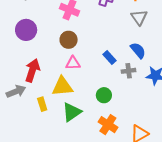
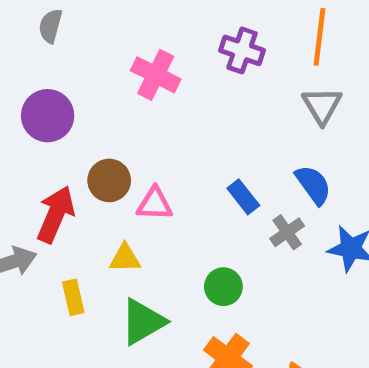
brown circle: (69, 40) -> (109, 180), moved
gray cross: (129, 71) -> (287, 232), turned -32
yellow triangle: (62, 86) -> (125, 258), size x0.6

